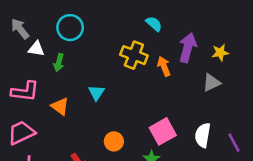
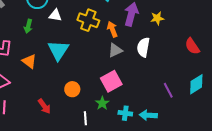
white triangle: (36, 49) -> (55, 15), moved
gray triangle: (212, 83) -> (115, 50), moved
cyan triangle: (96, 93) -> (58, 50), size x1.6
white semicircle: (203, 135) -> (143, 47), moved

